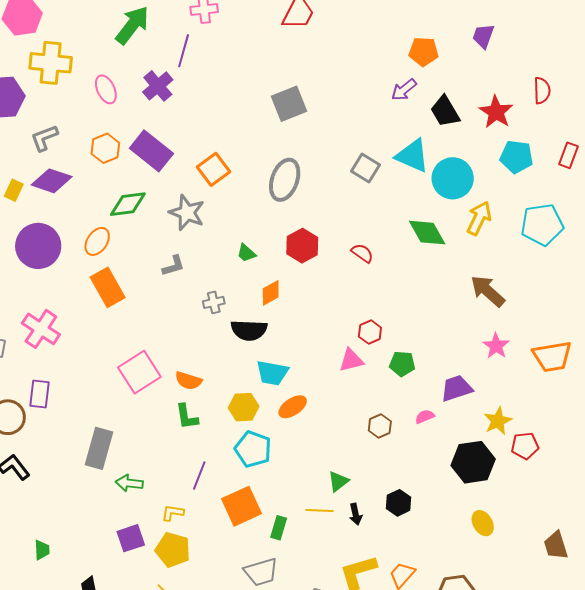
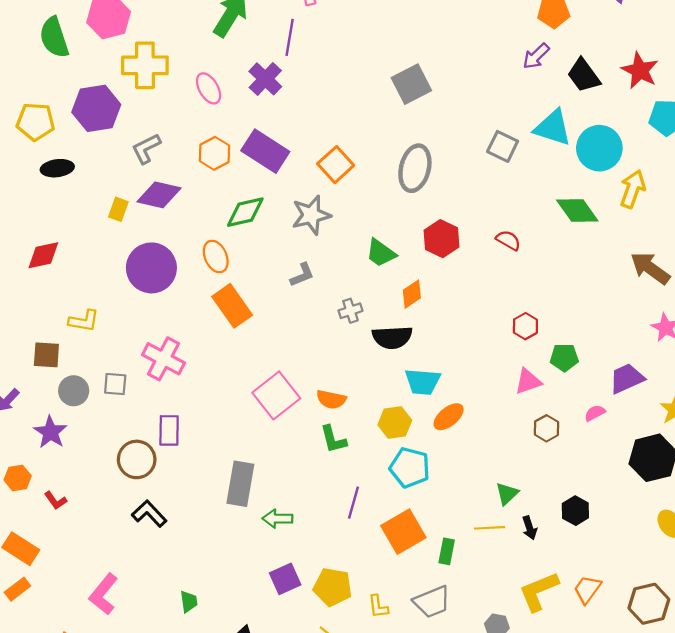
gray star: (187, 213) -> (311, 215), turned -30
orange ellipse: (97, 241) -> (216, 256), turned -52
green trapezoid: (246, 253) -> (381, 253), size x1.4
pink triangle: (351, 360) -> (528, 381), moved
yellow L-shape: (173, 513) -> (378, 607), moved, turned -100

